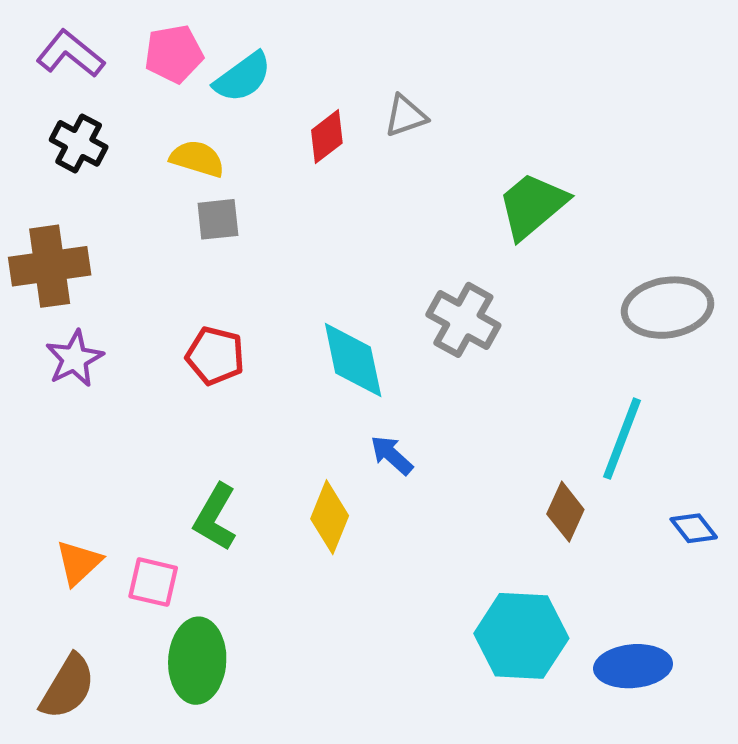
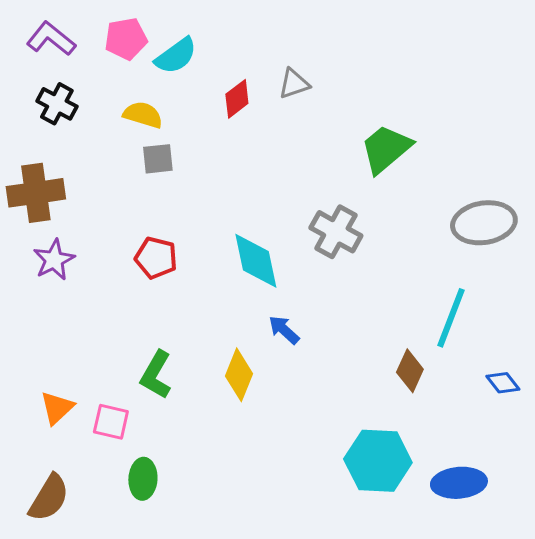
green ellipse: (197, 661) -> (143, 479), size x0.7

